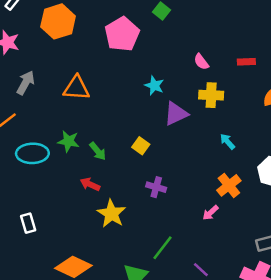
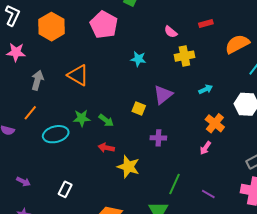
orange triangle: (76, 88) -> (78, 75), turned 40
purple triangle: (176, 114) -> (163, 95), moved
cyan arrow: (227, 142) -> (206, 89), turned 120
white rectangle: (28, 223) -> (65, 189), turned 56

